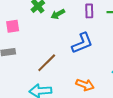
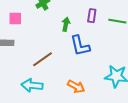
green arrow: (58, 14) -> (66, 24), moved, turned 120
blue L-shape: (82, 43) -> (80, 46), turned 90

